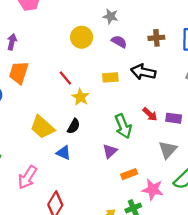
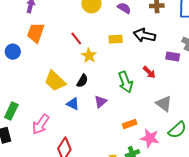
purple rectangle: (174, 118) -> (173, 56), moved
gray triangle: (168, 150) -> (164, 104), turned -36
purple triangle: (110, 151) -> (101, 102), moved

